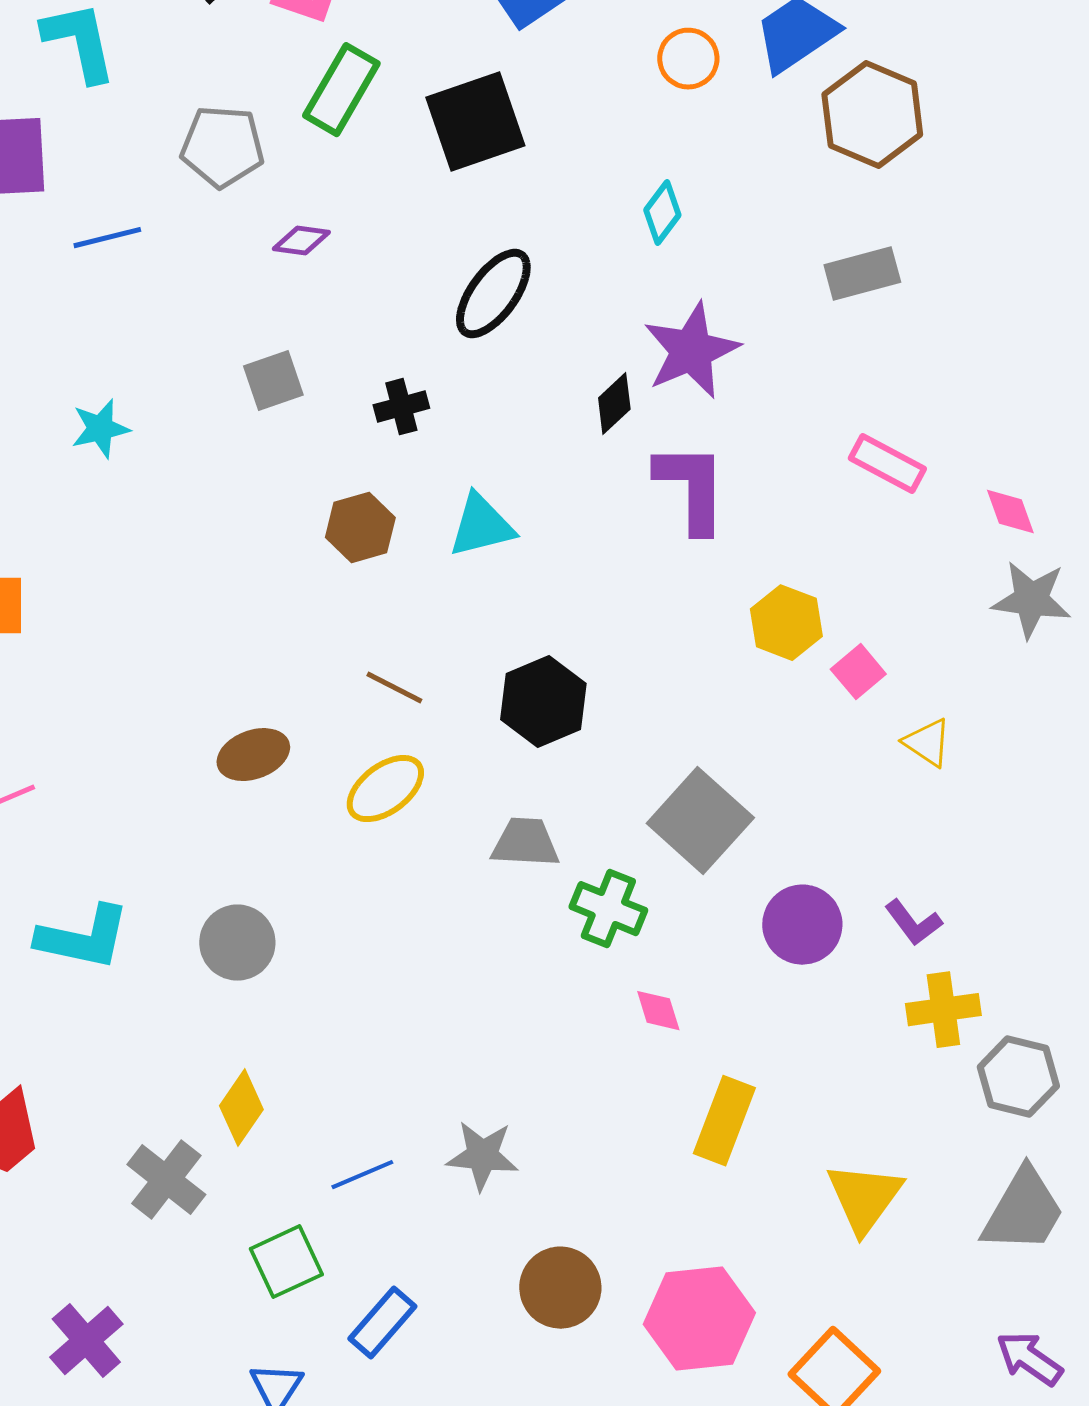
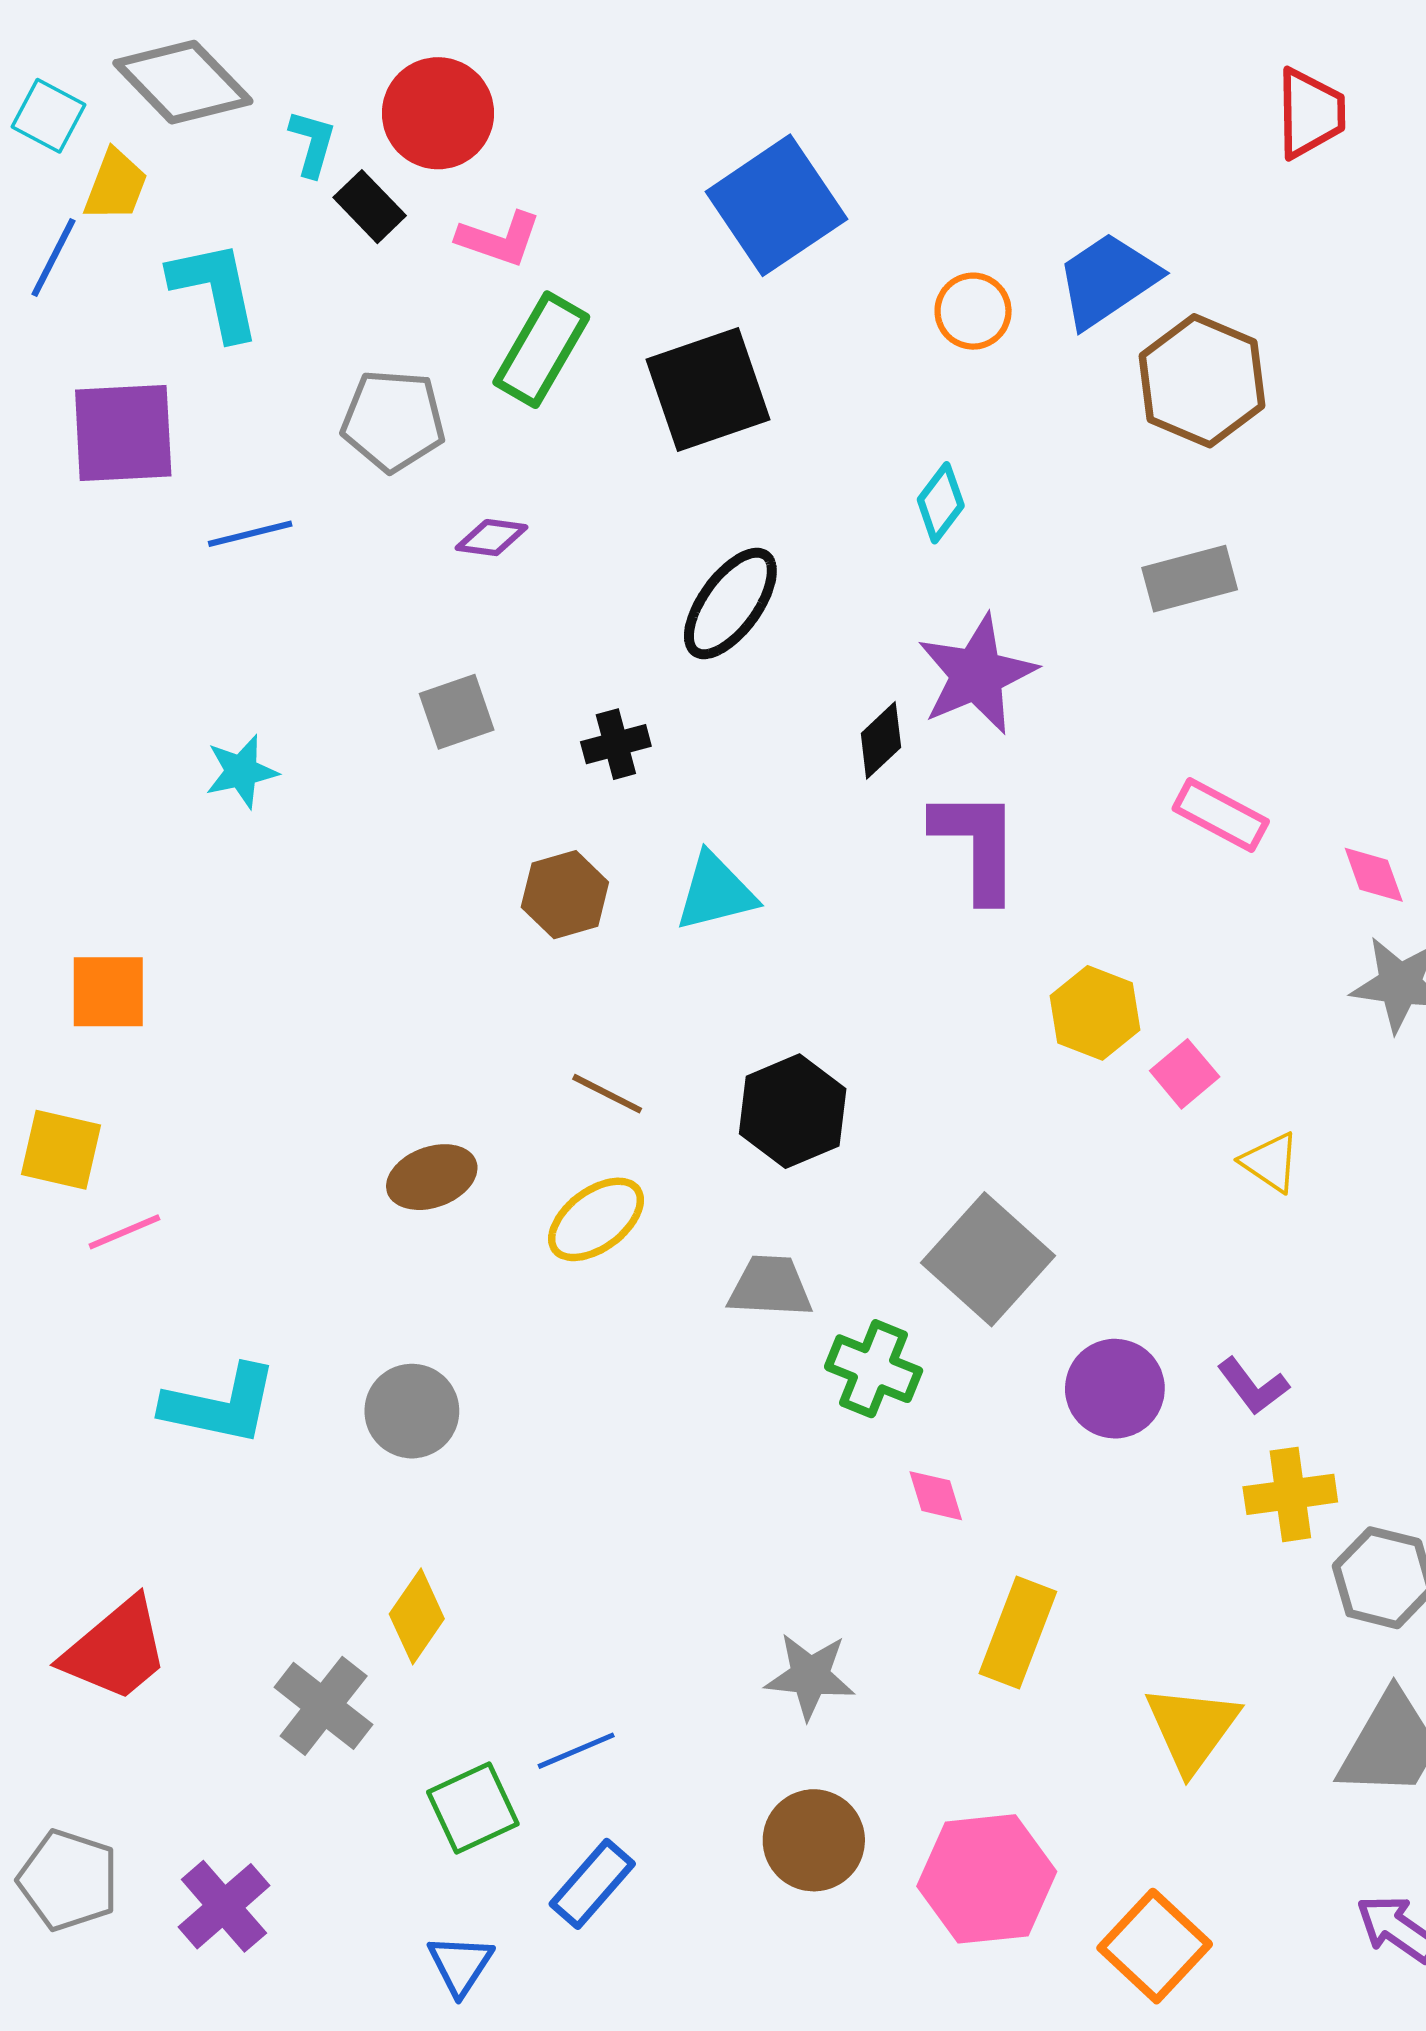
gray star: (482, 1156) -> (810, 1676), moved
blue line: (362, 1175) -> (576, 1751), moved

